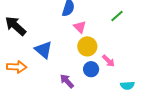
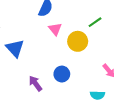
yellow circle: (87, 46) -> (78, 41), moved
pink arrow: (108, 61) -> (109, 71), moved

